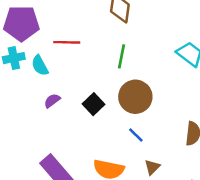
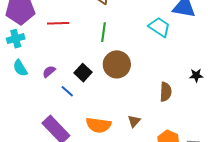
cyan semicircle: (40, 66) -> (20, 68), moved
blue line: (136, 135) -> (67, 91), moved

